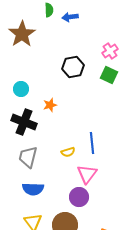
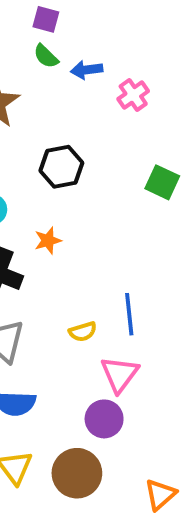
green semicircle: (49, 10) -> (46, 56), turned 136
pink cross: (110, 51) -> (133, 95), moved
black hexagon: (73, 67) -> (61, 167), moved

